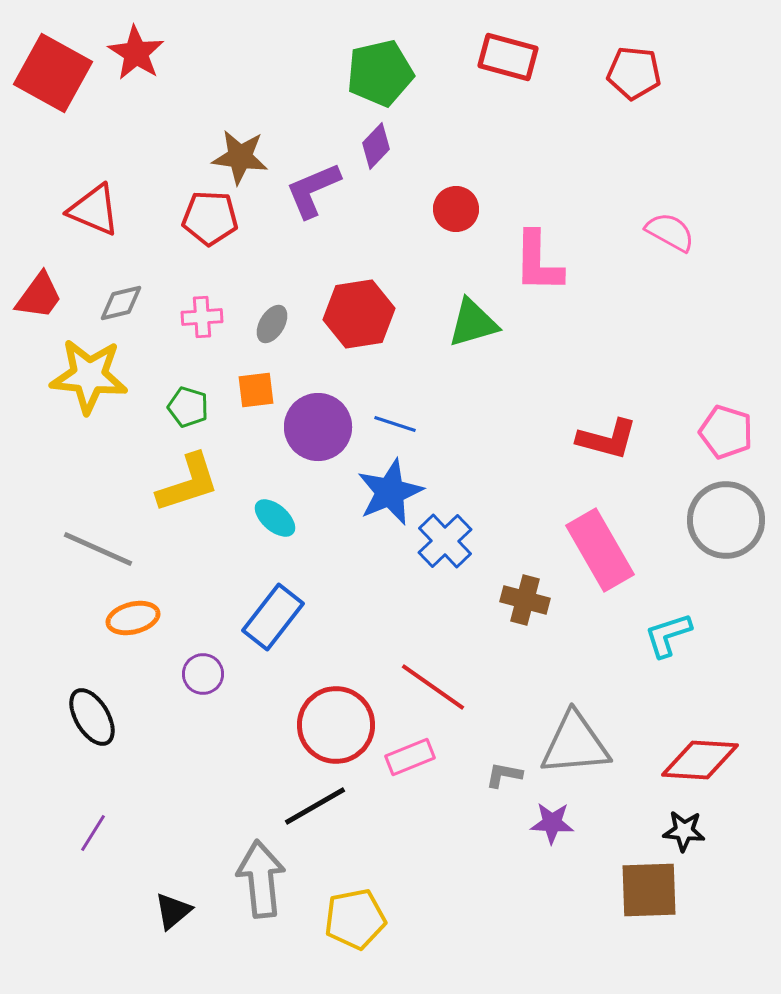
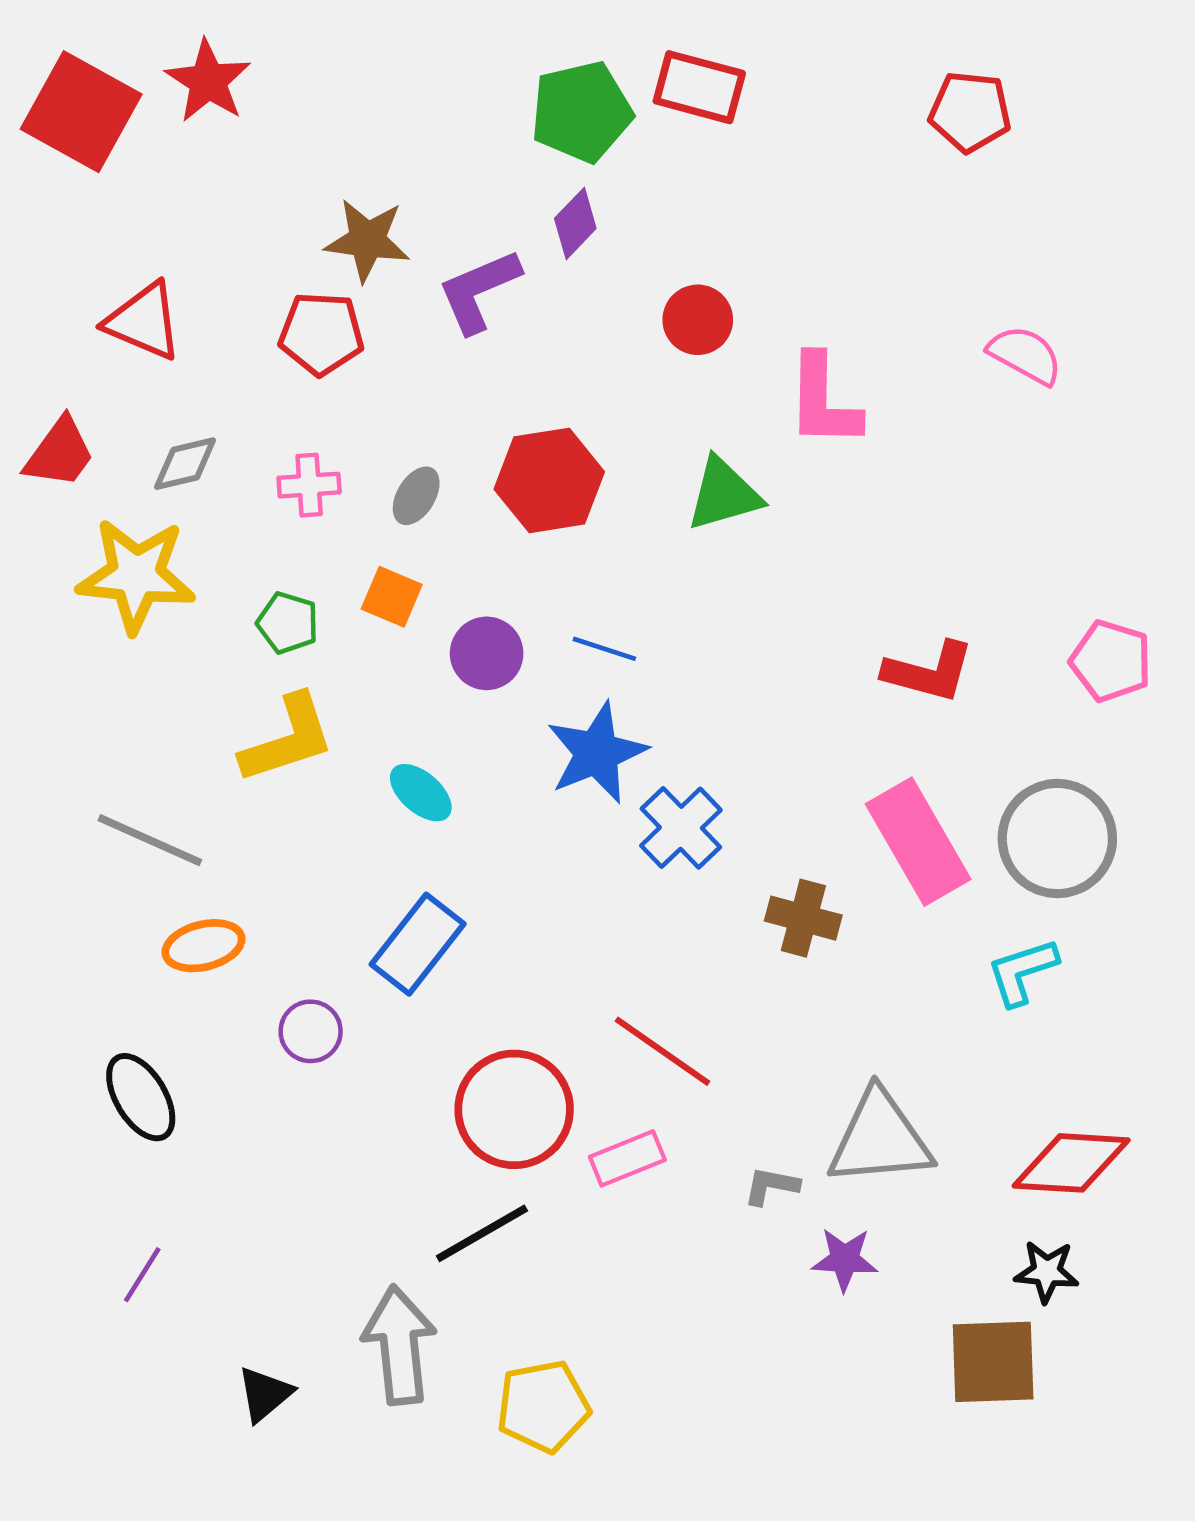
red rectangle: (508, 57) -> (699, 87), moved
orange square: (256, 390) -> (392, 597), turned 30
purple circle: (318, 427) -> (487, 653), size x0.7
gray circle: (726, 520) -> (1057, 839), moved

